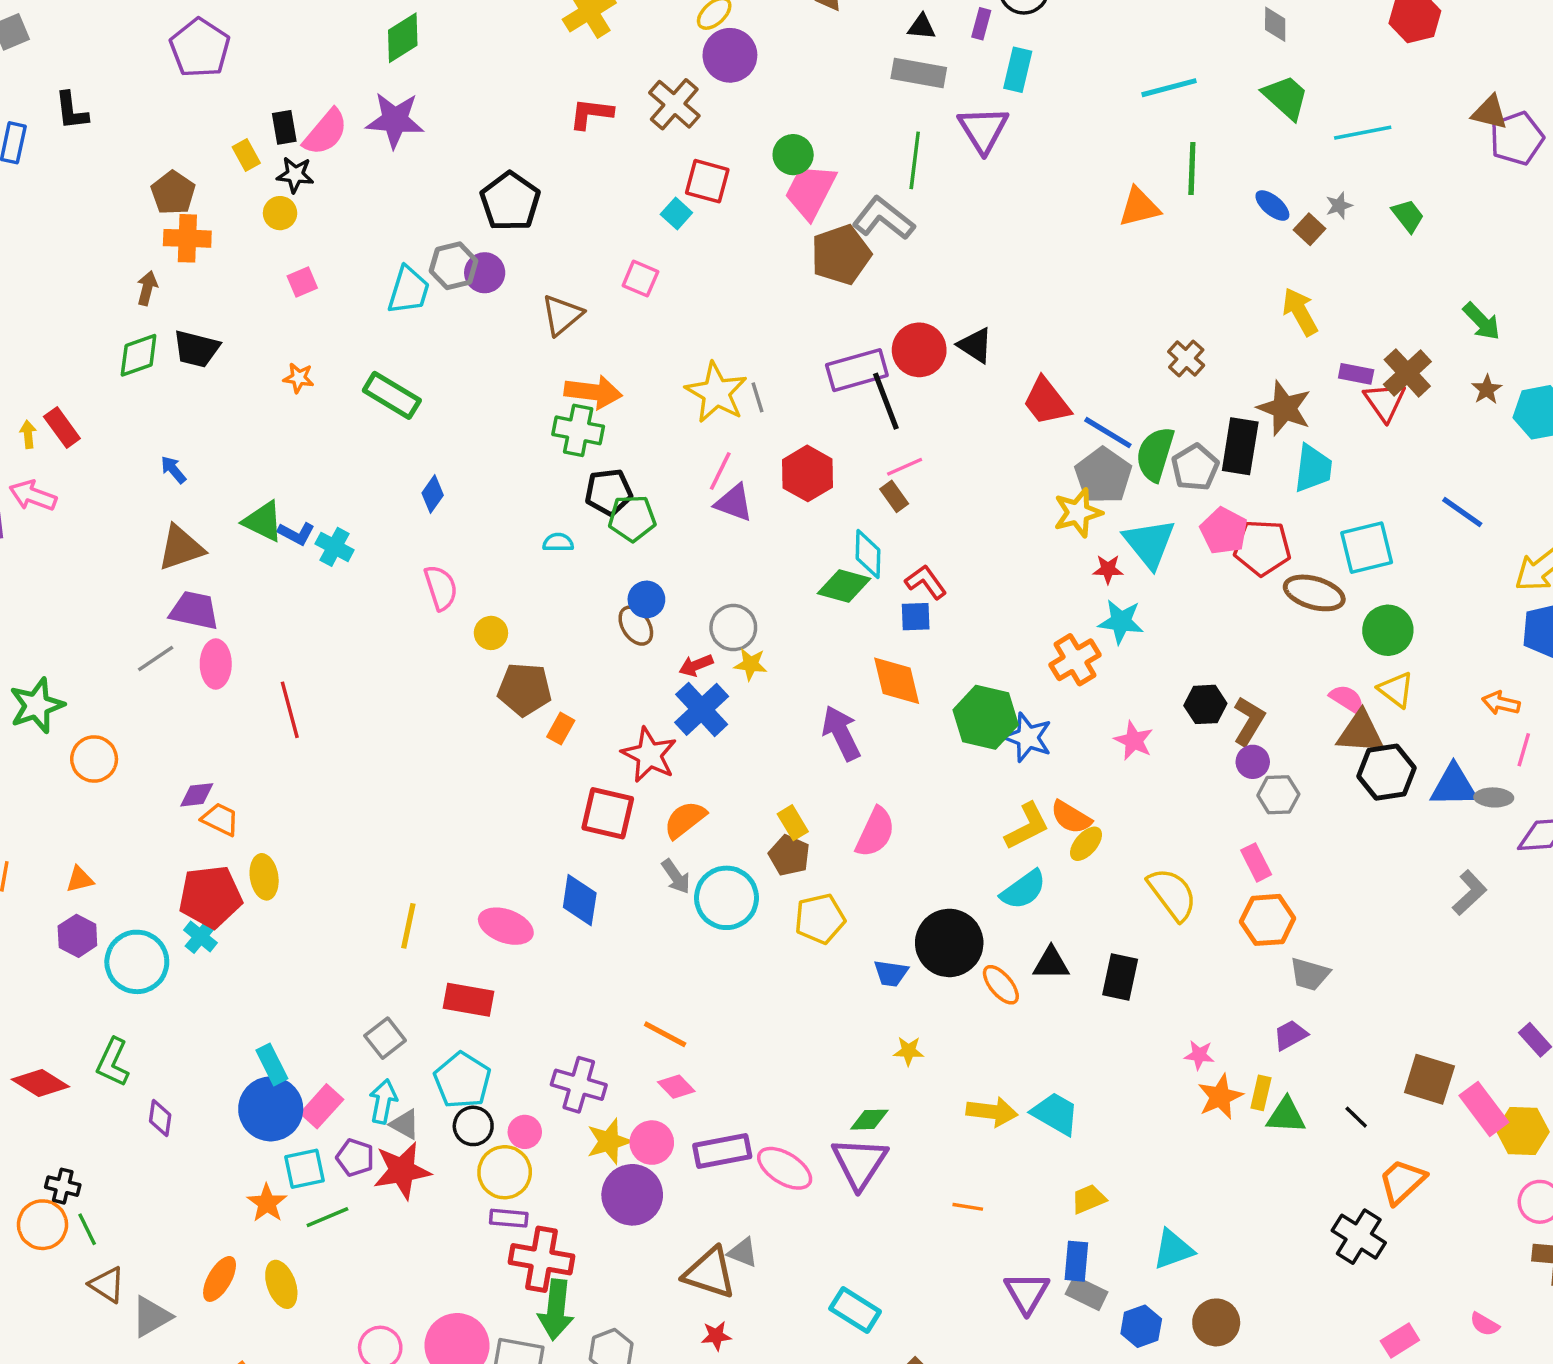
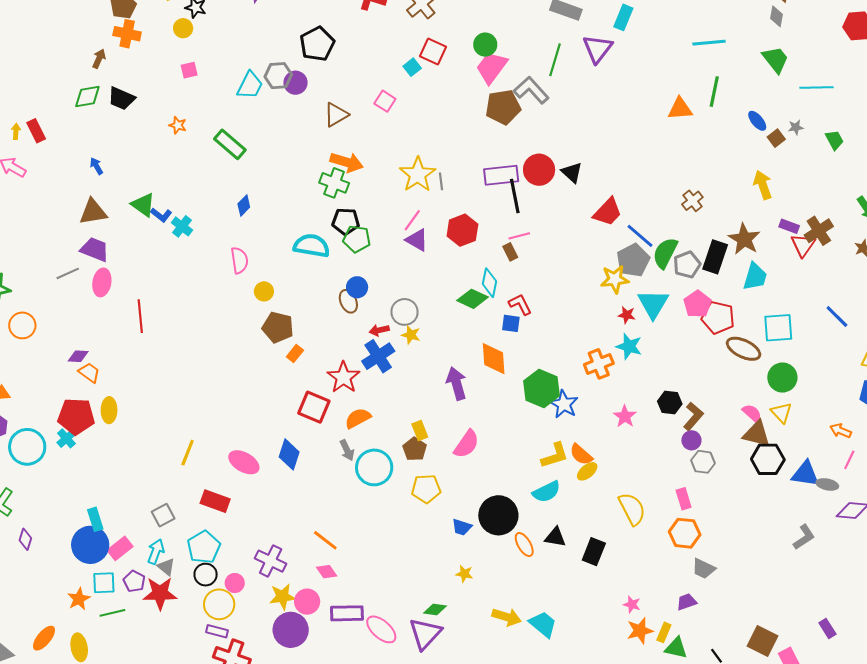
red trapezoid: (1047, 401) -> (608, 212), turned -108
cyan semicircle: (558, 542) -> (312, 246), size x2.0

